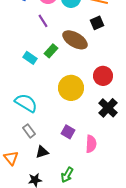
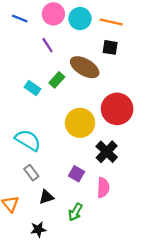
black square: (97, 23) -> (110, 47), turned 32
red circle: (103, 76) -> (117, 109), size x1.4
black cross: (108, 108) -> (107, 152), moved
green arrow: (67, 175) -> (75, 212), moved

